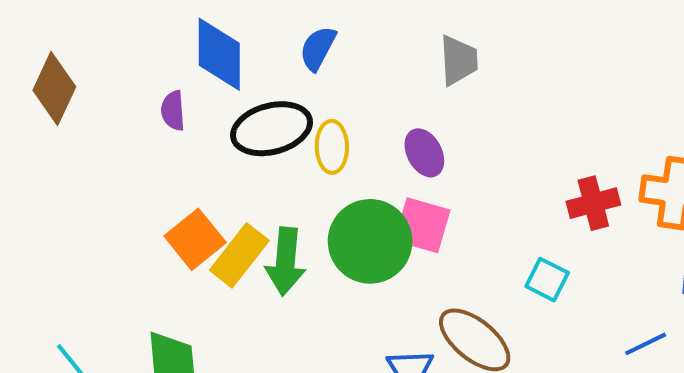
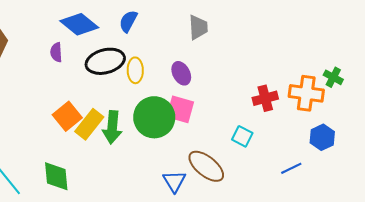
blue diamond: (219, 54) -> (79, 24), turned -51

